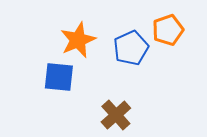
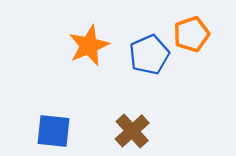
blue square: (59, 77) -> (54, 131), moved

